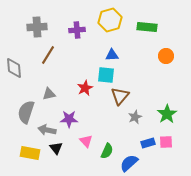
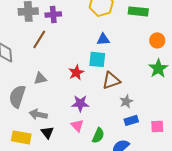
purple cross: (77, 30) -> (53, 14), moved
brown triangle: (120, 96) -> (111, 80), turned 30
green star: (167, 114) -> (158, 68), moved
purple star: (69, 119) -> (80, 103), moved
blue rectangle: (148, 143) -> (131, 120), moved

